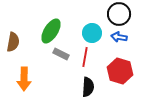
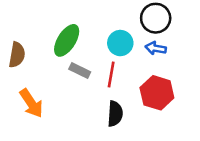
orange arrow: (24, 79) -> (31, 103), turned -35

